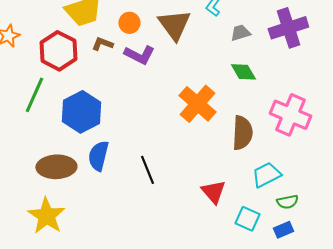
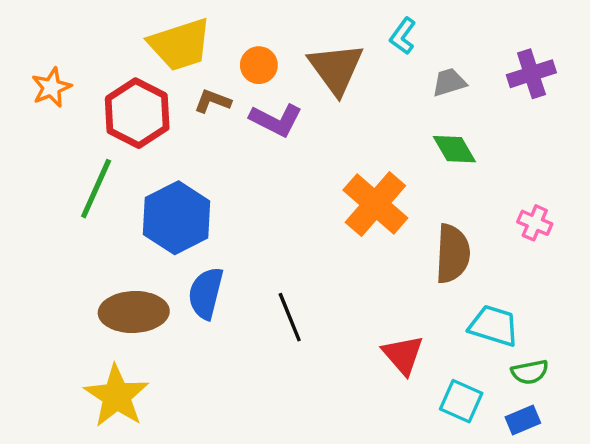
purple cross: (288, 28) -> (531, 74), size x0.7
pink cross: (290, 115) -> (535, 223), size x0.5
cyan trapezoid: (266, 175) -> (494, 326), turned 44

